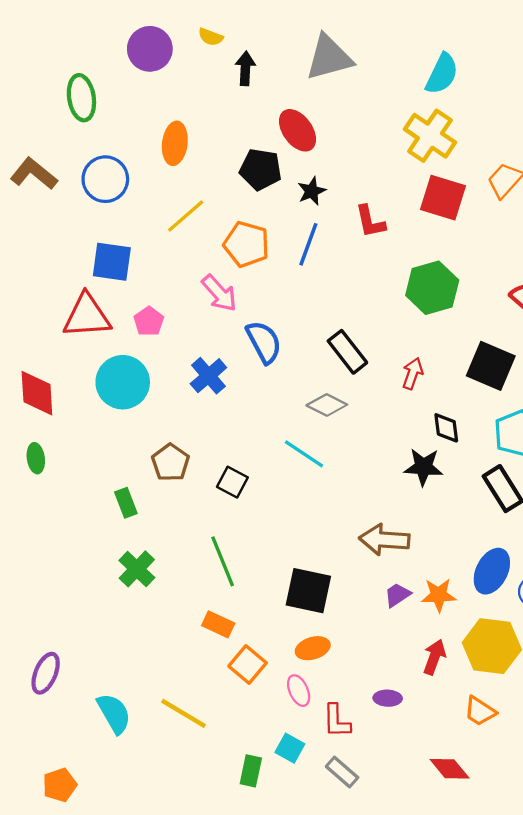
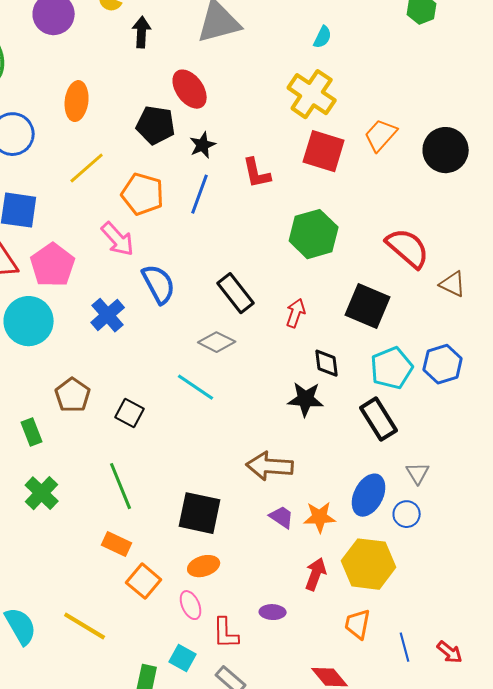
cyan semicircle: (442, 74) -> (323, 37), size x0.6
pink pentagon: (149, 321) -> (53, 265), size x1.6
purple trapezoid: (397, 595) -> (282, 517), turned 68
orange trapezoid: (480, 711) -> (358, 624), turned 68

